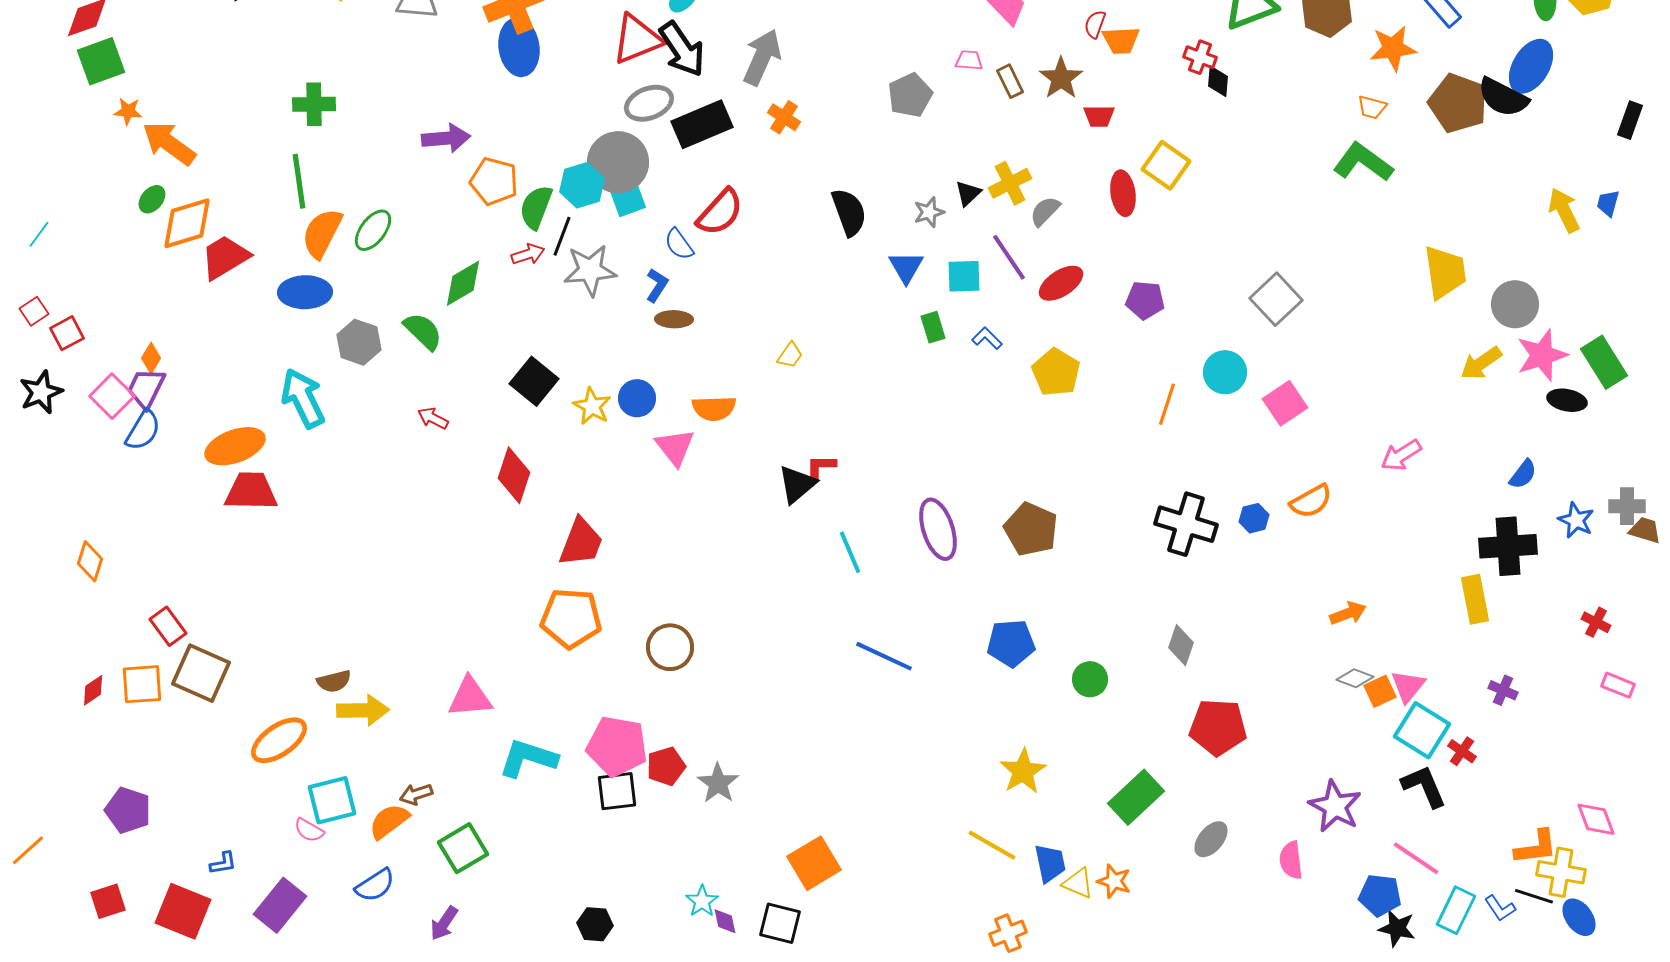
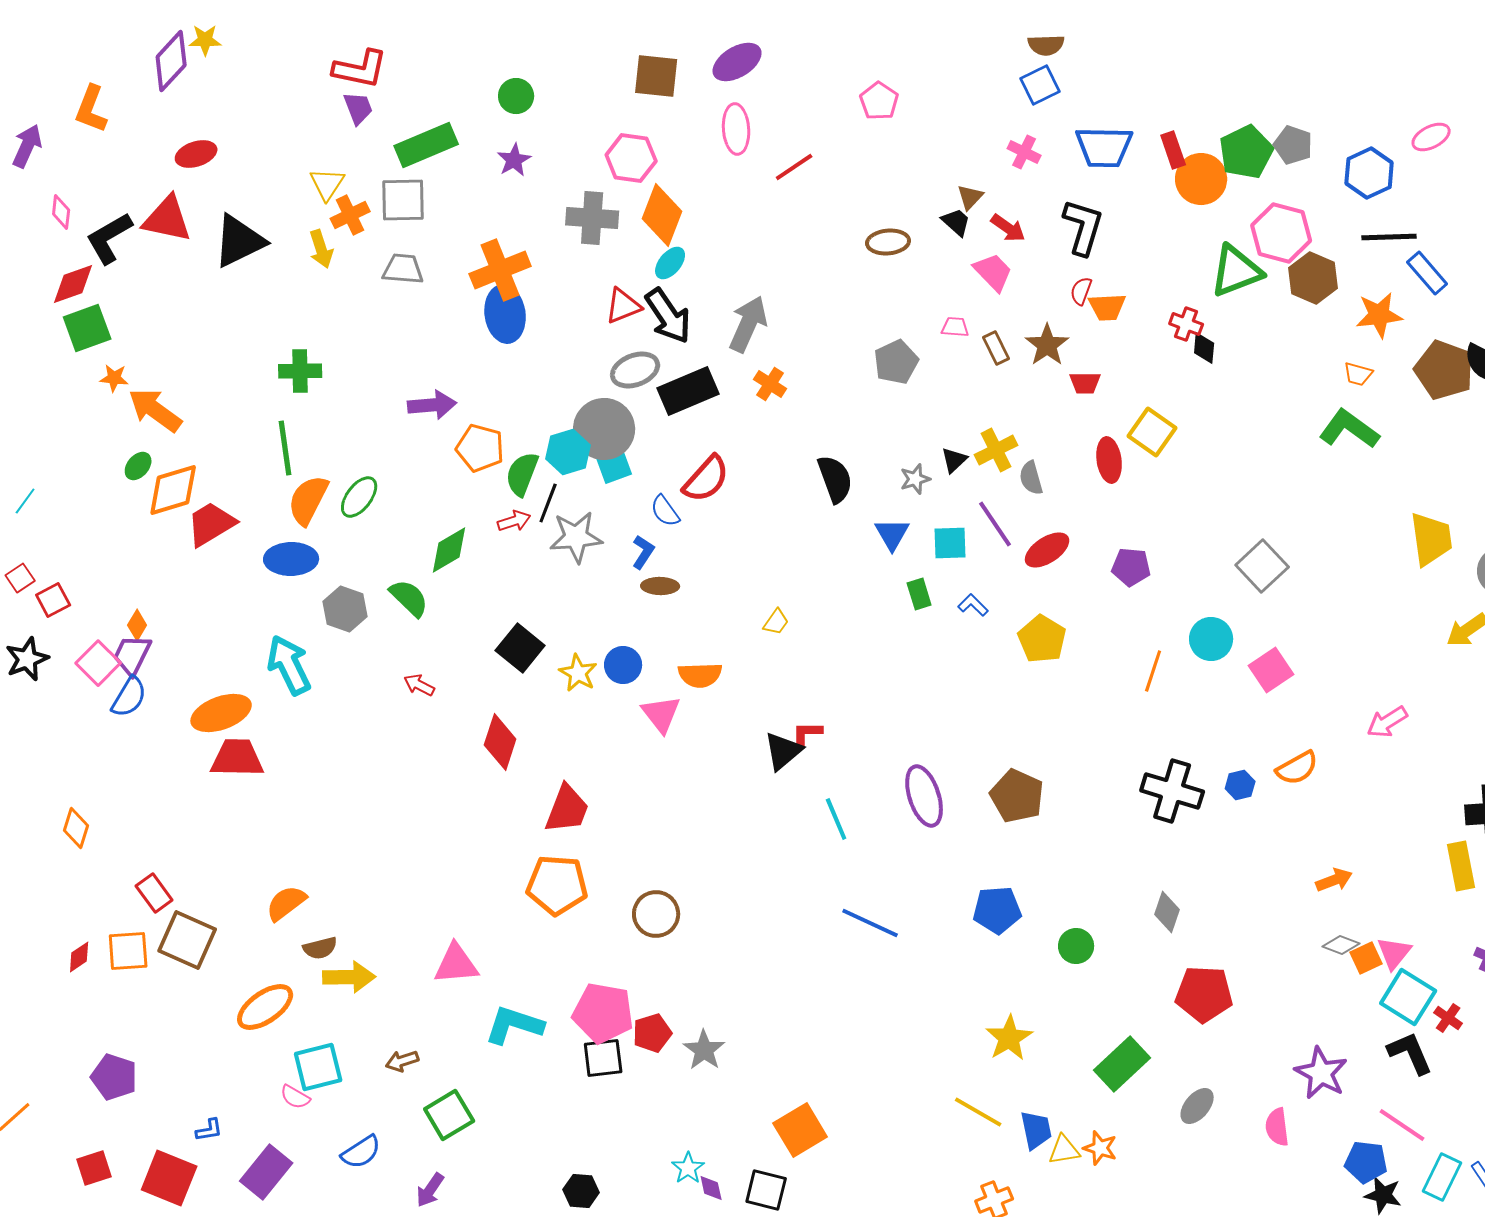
red triangle: (637, 39) -> (623, 306), size x0.7
gray semicircle: (1045, 211) -> (1031, 478), turned -60
orange semicircle: (389, 821) -> (286, 903), moved
yellow triangle: (1078, 883) -> (1064, 1150), turned -32

